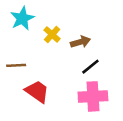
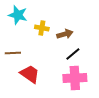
cyan star: (22, 18) -> (18, 15), turned -30
yellow cross: (52, 34) -> (42, 28), turned -32

